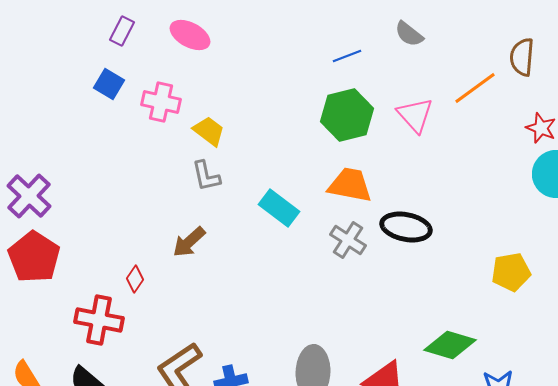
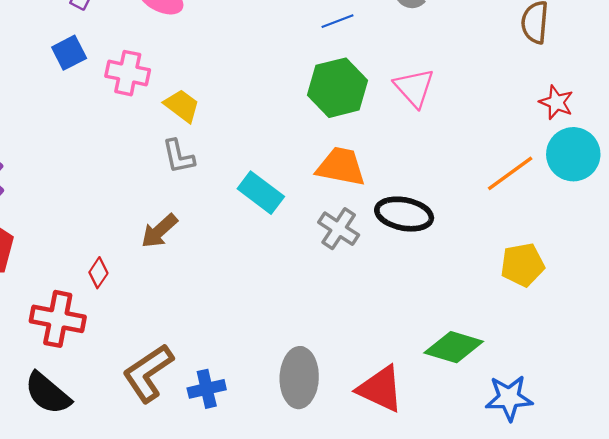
blue square: (109, 84) -> (69, 53), turned 32
orange line: (475, 88) -> (510, 173), moved

